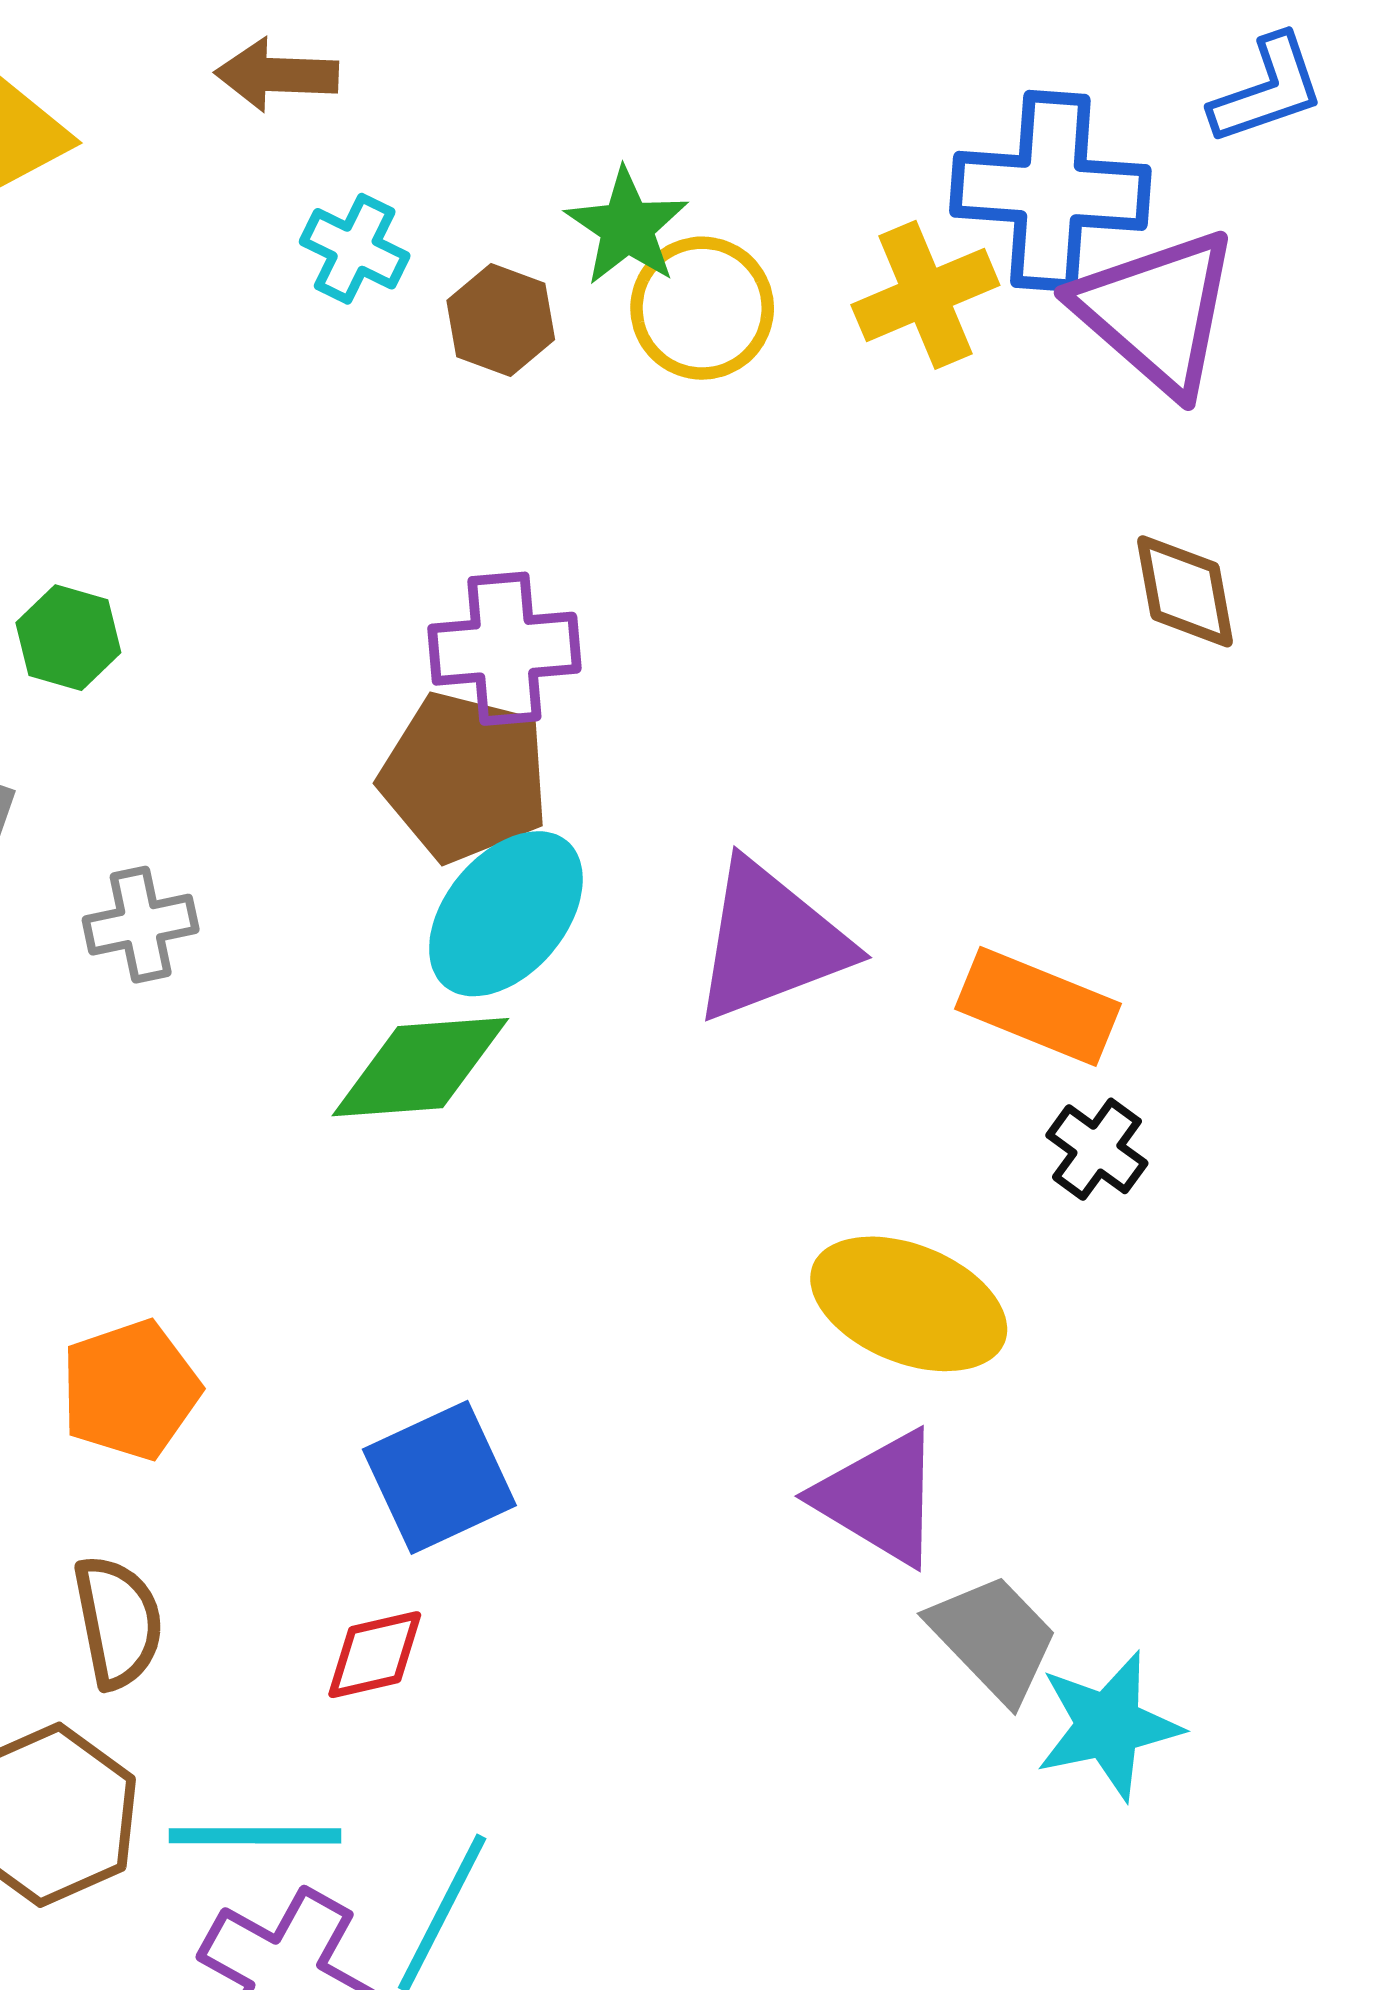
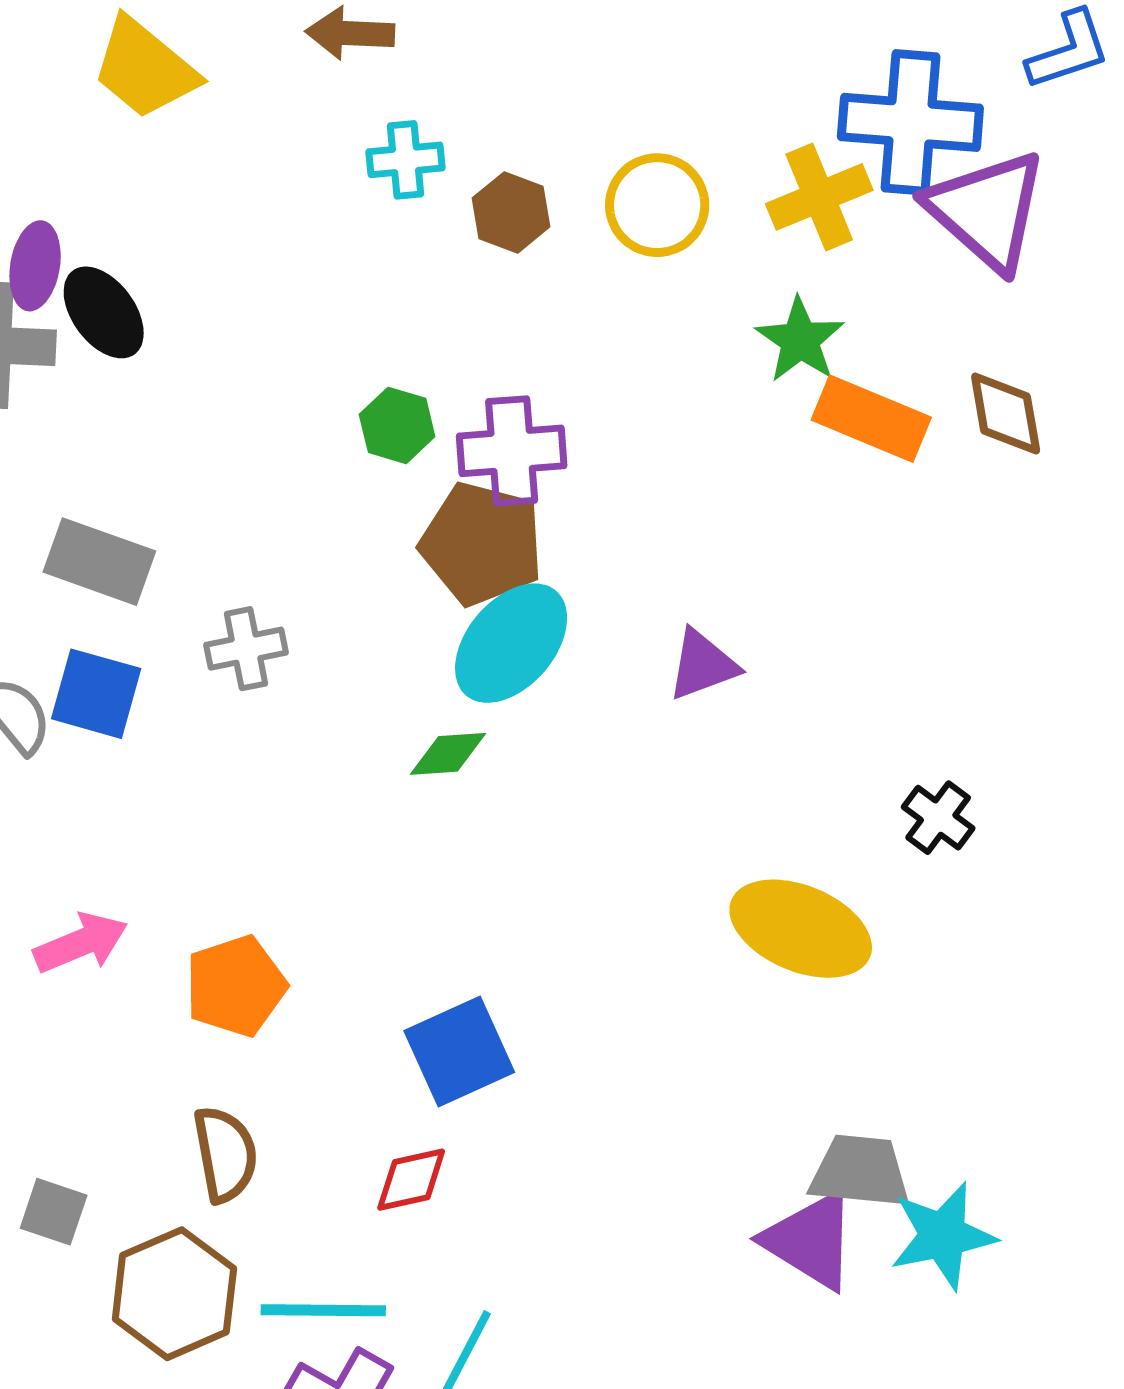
green star: (627, 227) -> (800, 340), moved
cyan cross: (355, 249) -> (406, 160), turned -32
green hexagon: (68, 638) -> (397, 425), moved
purple triangle: (770, 941) -> (703, 665), size x0.6
orange rectangle: (1038, 1006) -> (871, 419), moved
green diamond: (420, 1067) -> (448, 754), size x0.6
purple triangle: (879, 1498) -> (810, 1240), moved
gray trapezoid: (994, 1638) -> (860, 1172), turned -41

